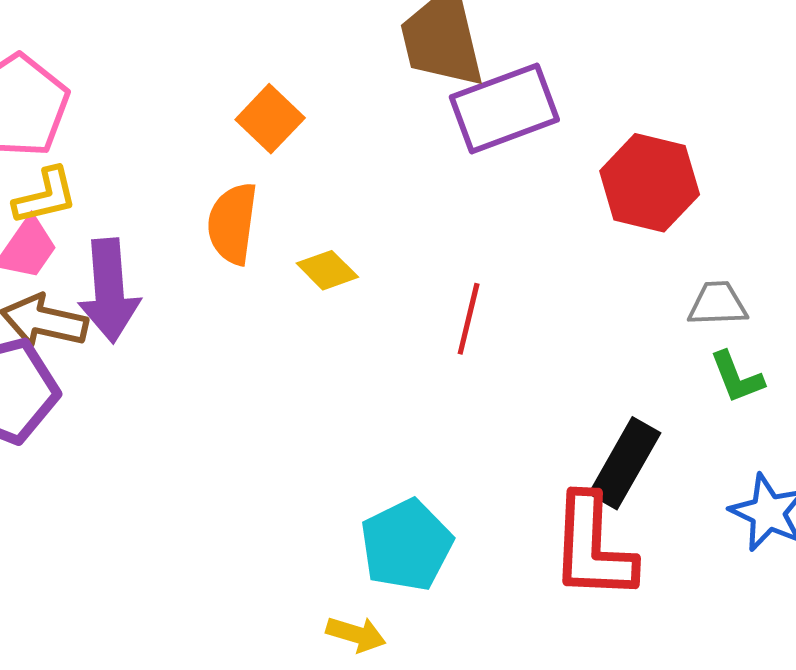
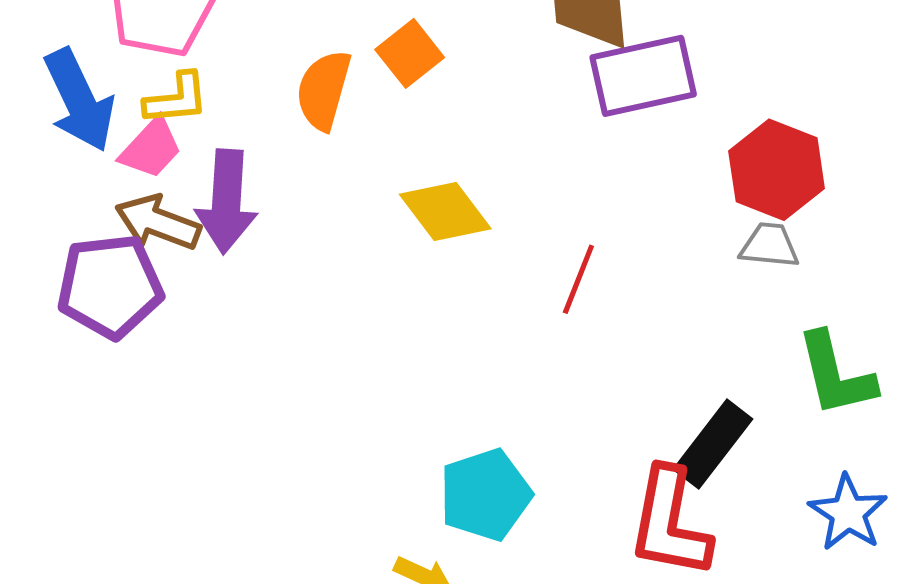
orange semicircle: (232, 223) -> (324, 90), moved
yellow diamond: (327, 270) -> (445, 212), size x1.5
gray trapezoid: (717, 304) -> (769, 246), moved
green L-shape: (737, 377) -> (836, 374), size x1.6

